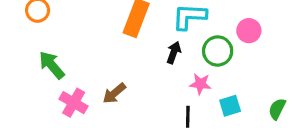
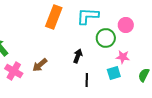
black arrow: (174, 53) -> (78, 56), moved
pink star: (200, 84) -> (123, 57), moved

